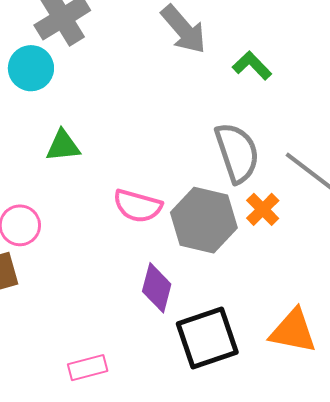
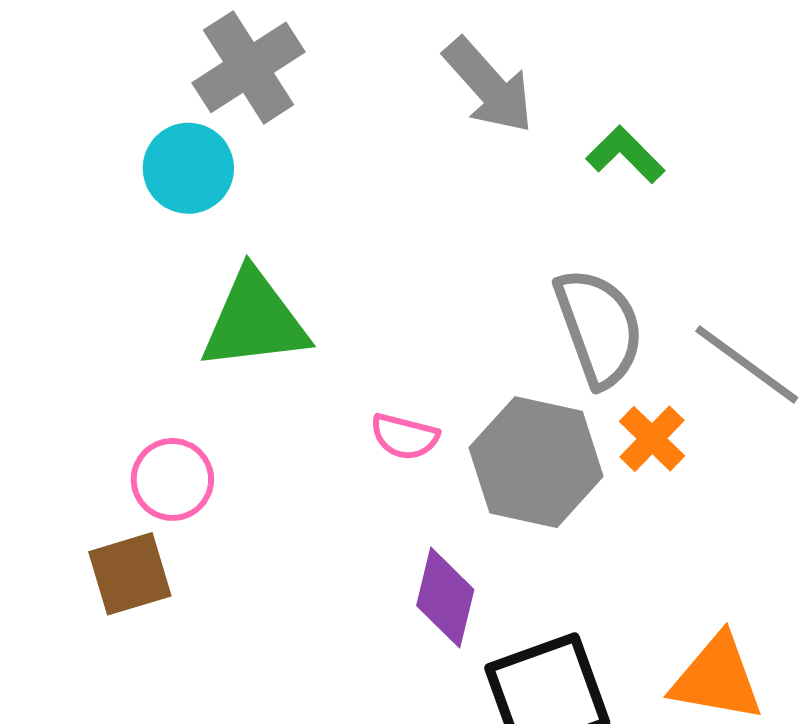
green triangle: (63, 146) -> (254, 321), size x1.6
pink semicircle: (138, 206) -> (405, 437), size x0.7

